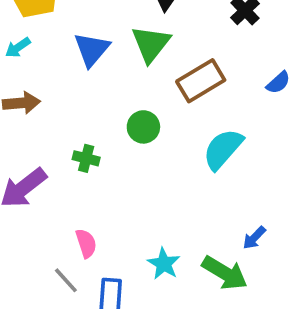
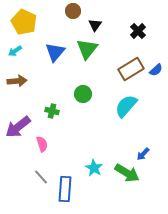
brown rectangle: (201, 81) -> (131, 69), moved
pink semicircle: (86, 243) -> (42, 144), moved

